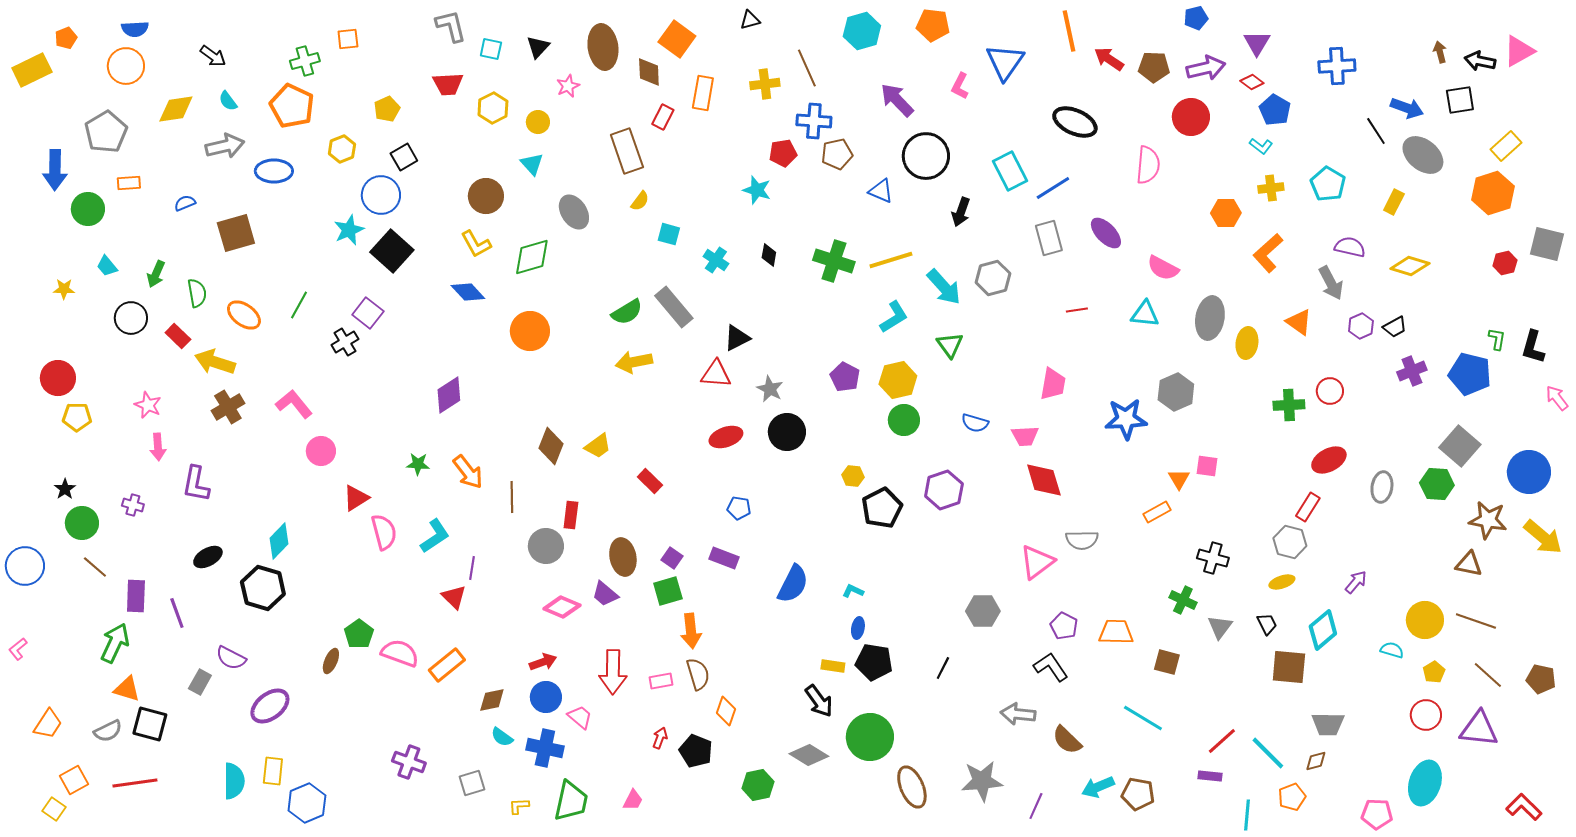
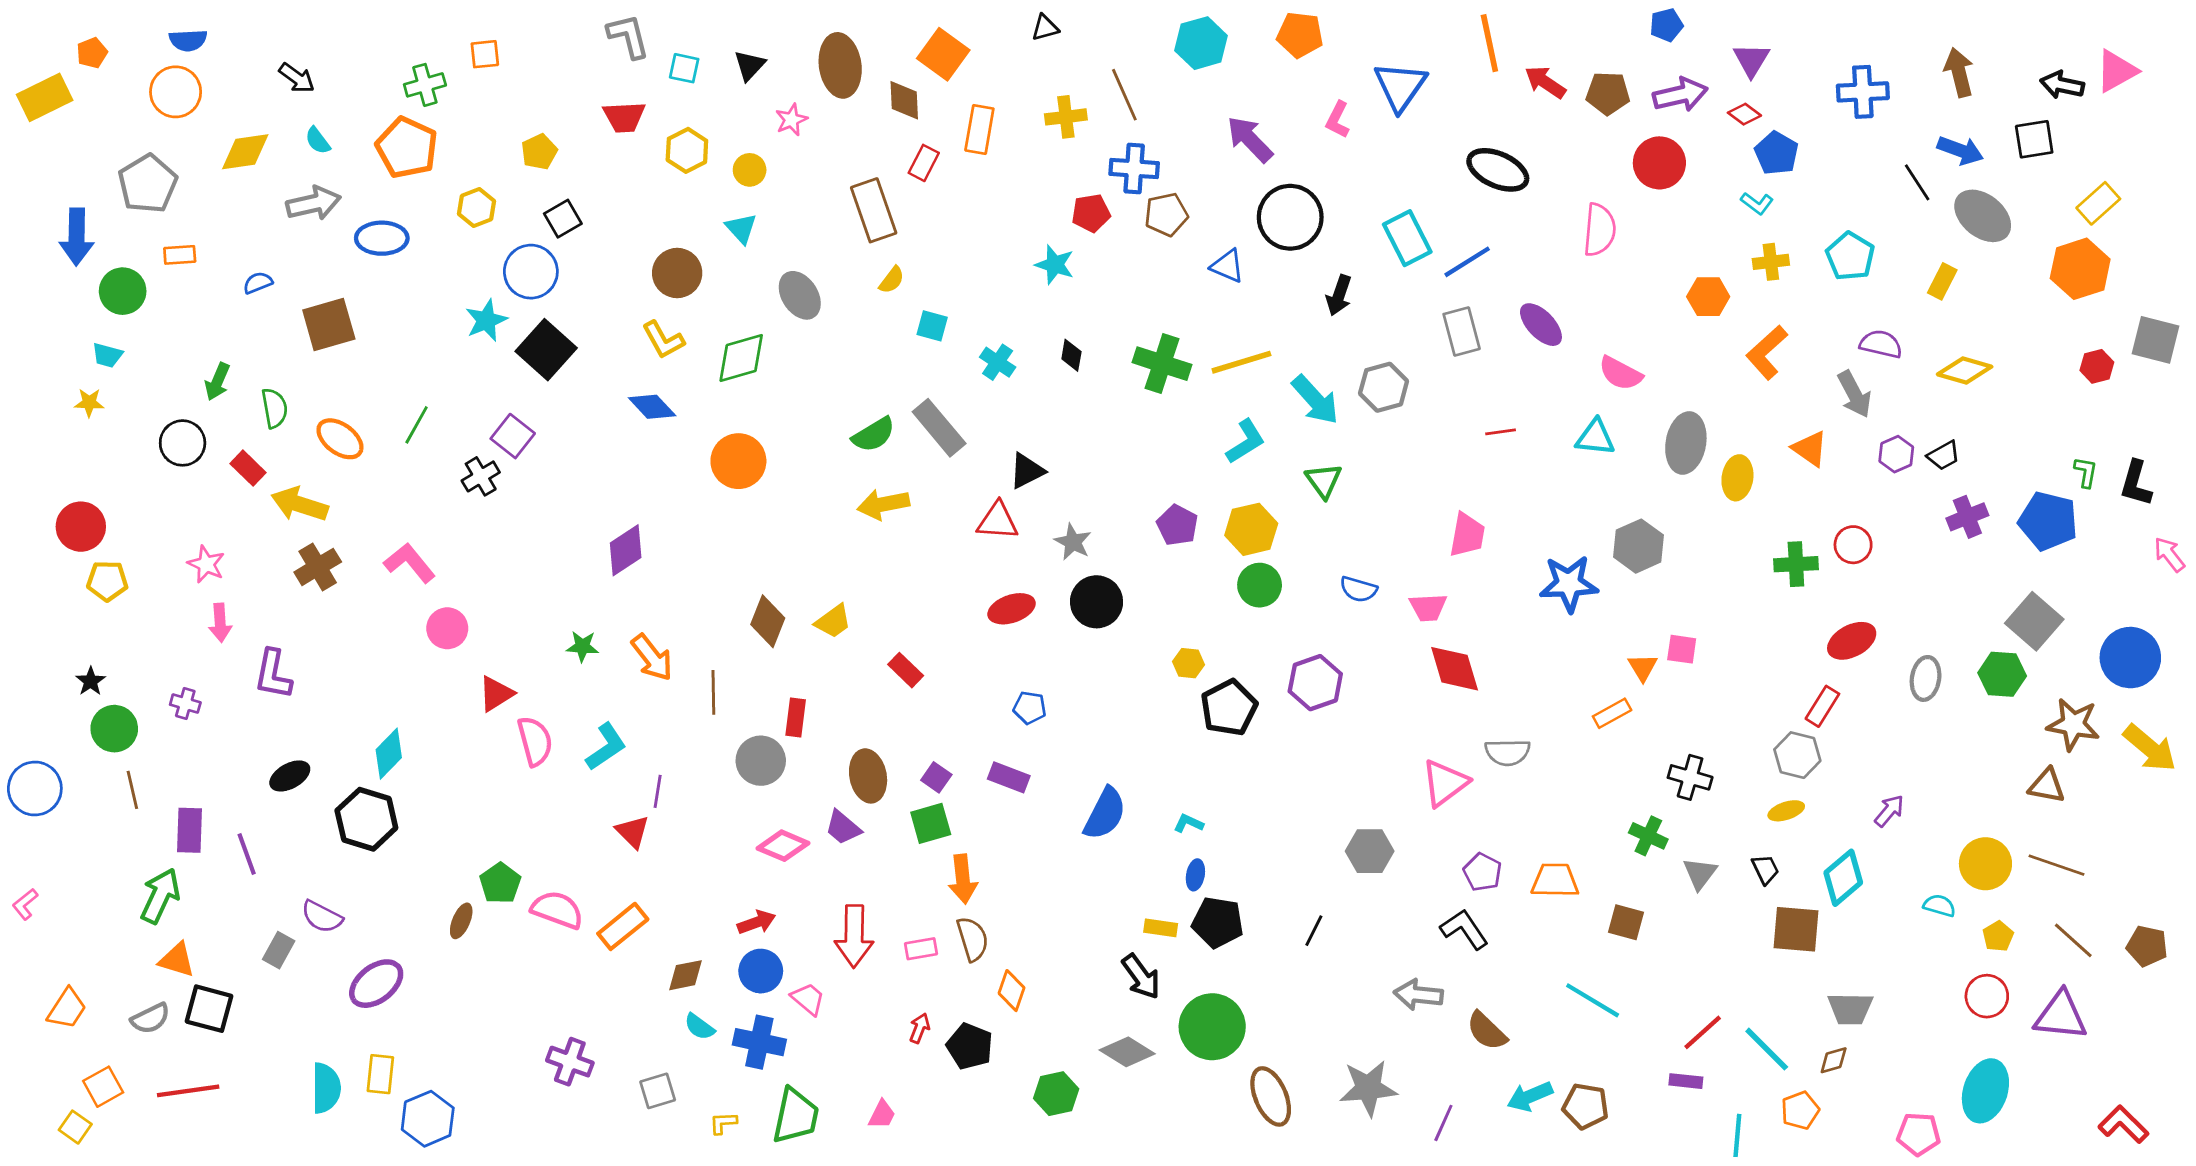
brown arrow: (1440, 52) -> (1959, 72), moved, size x1.6
cyan trapezoid: (107, 266) -> (107, 355), moved, turned -35
brown line: (95, 567) -> (132, 790), turned 36

